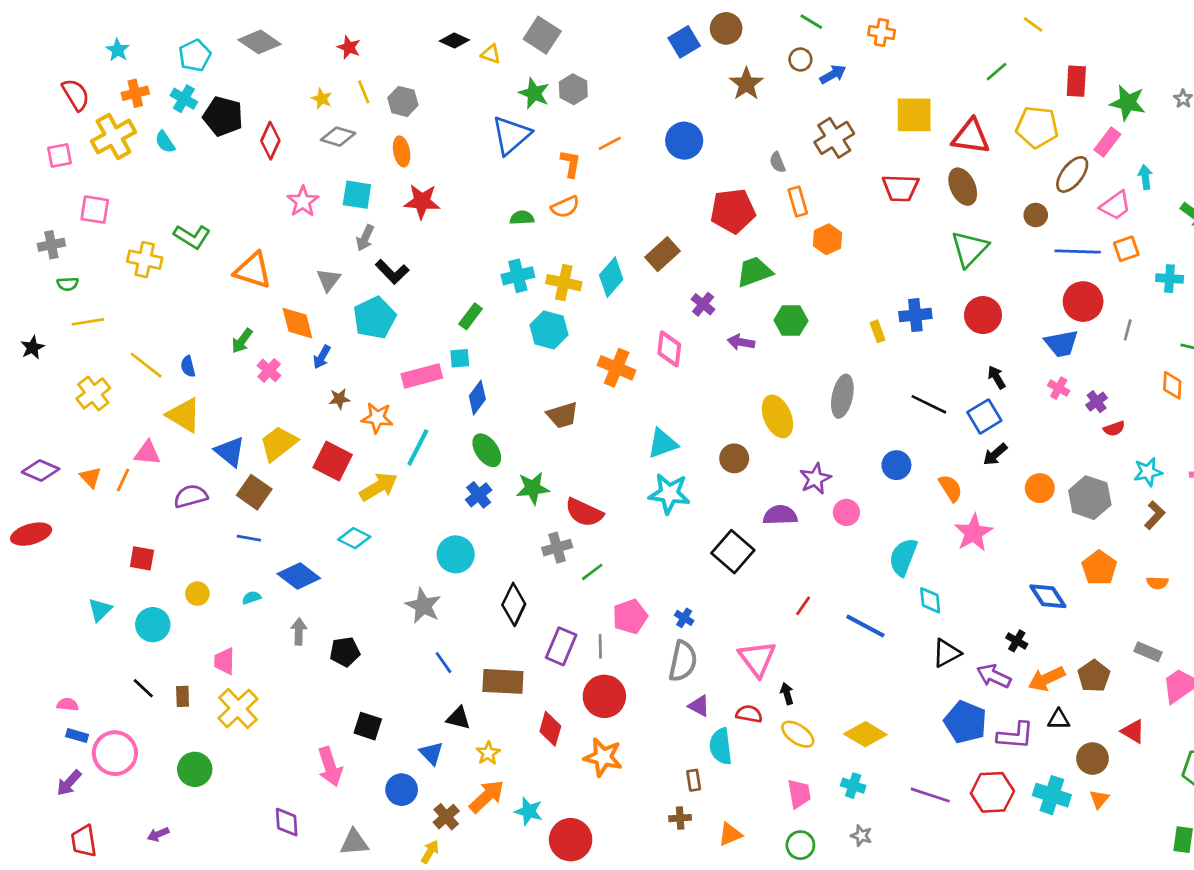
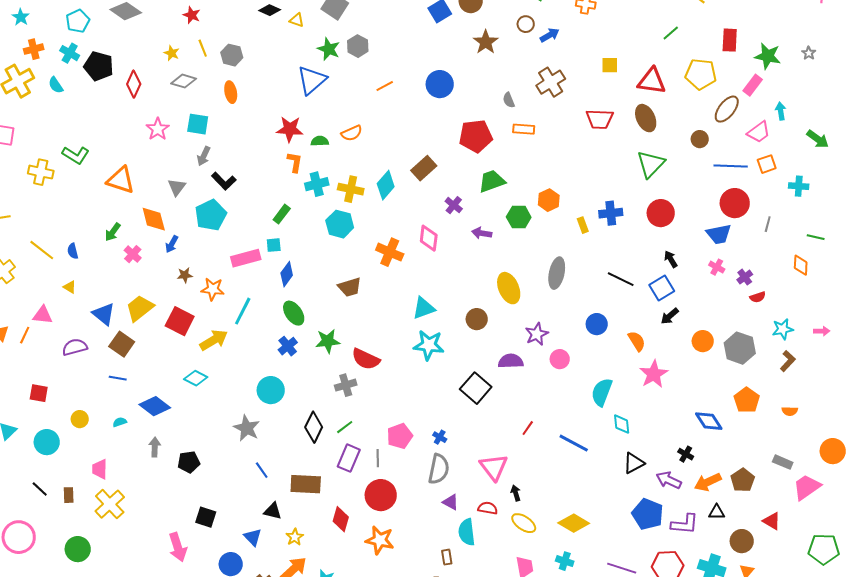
yellow square: (914, 115) -> (610, 65), size x0.6
orange L-shape: (571, 164) -> (295, 162), moved
red star: (422, 201) -> (290, 129), moved
orange rectangle: (798, 201) -> (524, 129), turned -70
orange hexagon: (827, 239) -> (549, 200), moved
yellow triangle: (184, 415) -> (70, 287), size x0.5
green line: (592, 572) -> (345, 427), moved

